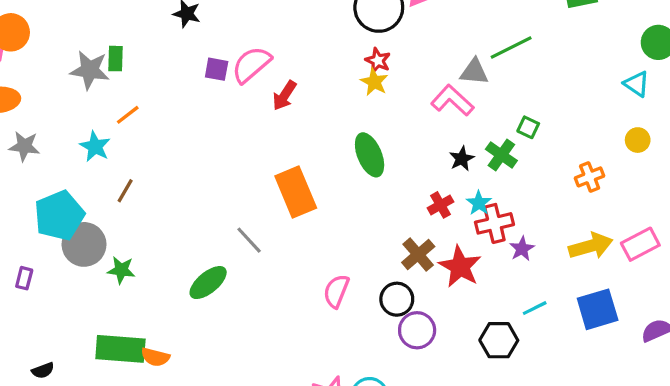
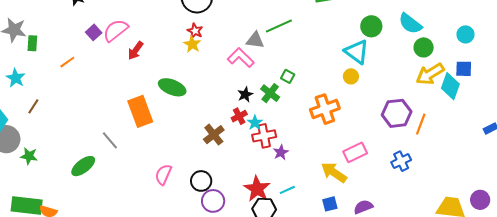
green rectangle: (115, 59) -> (32, 43), moved
purple square: (217, 69) -> (94, 32), turned 35
cyan triangle: (637, 84) -> (357, 52), size x1.5
orange line: (128, 115) -> (67, 62), moved
yellow circle: (638, 140) -> (351, 76), moved
green ellipse: (370, 155) -> (172, 87), moved, turned -48
orange cross: (590, 177) -> (325, 109), size x1.6
red cross: (441, 205) -> (239, 116), moved
yellow arrow: (591, 246) -> (334, 172), moved, turned -132
brown cross: (418, 255) -> (214, 135), moved
red star: (460, 267) -> (257, 189), moved
blue square: (598, 309) -> (330, 204), moved, size x0.6

